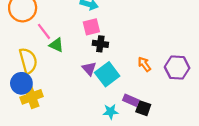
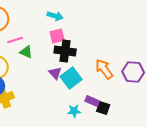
pink line: (44, 31) -> (15, 40), turned -70
black cross: (100, 44) -> (65, 51), size x1.5
orange arrow: (144, 64) -> (104, 69), size x1.5

